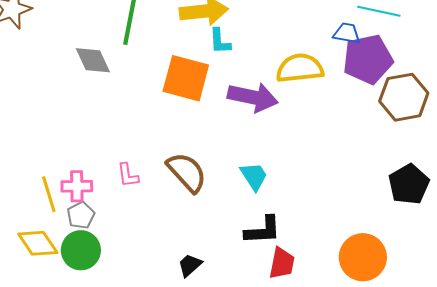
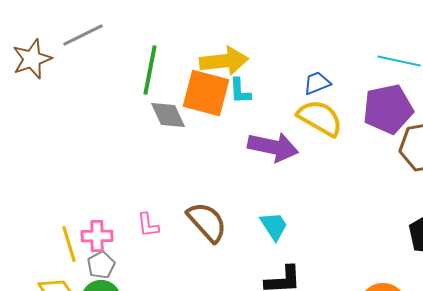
blue trapezoid: (347, 33) -> (317, 83), moved, turned -32
gray diamond: (93, 60) -> (168, 115), moved
yellow semicircle: (300, 68) -> (320, 118), turned 36
orange square: (186, 78) -> (206, 93), moved

